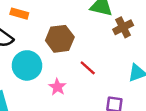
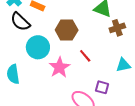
pink star: (57, 87) -> (59, 67), size x1.5

